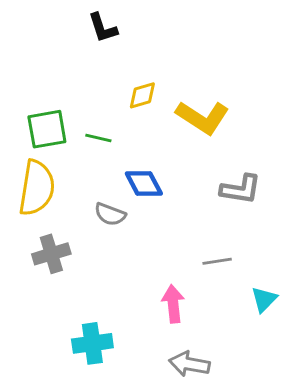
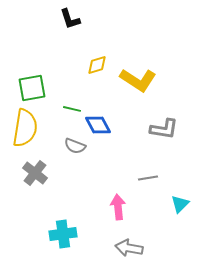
green line: (98, 138) -> (72, 109), moved
gray cross: (51, 254) -> (35, 173), turned -35

